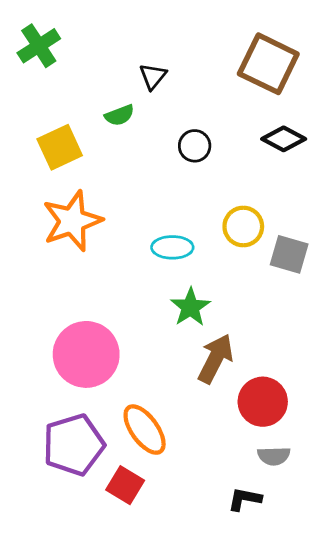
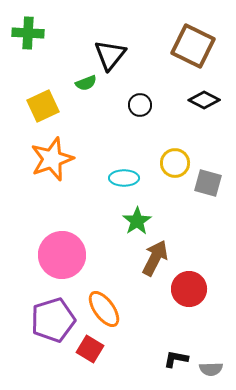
green cross: (39, 46) -> (28, 33), turned 36
black triangle: (153, 76) -> (110, 55), size x1.6
gray semicircle: (274, 456) -> (211, 369), moved

